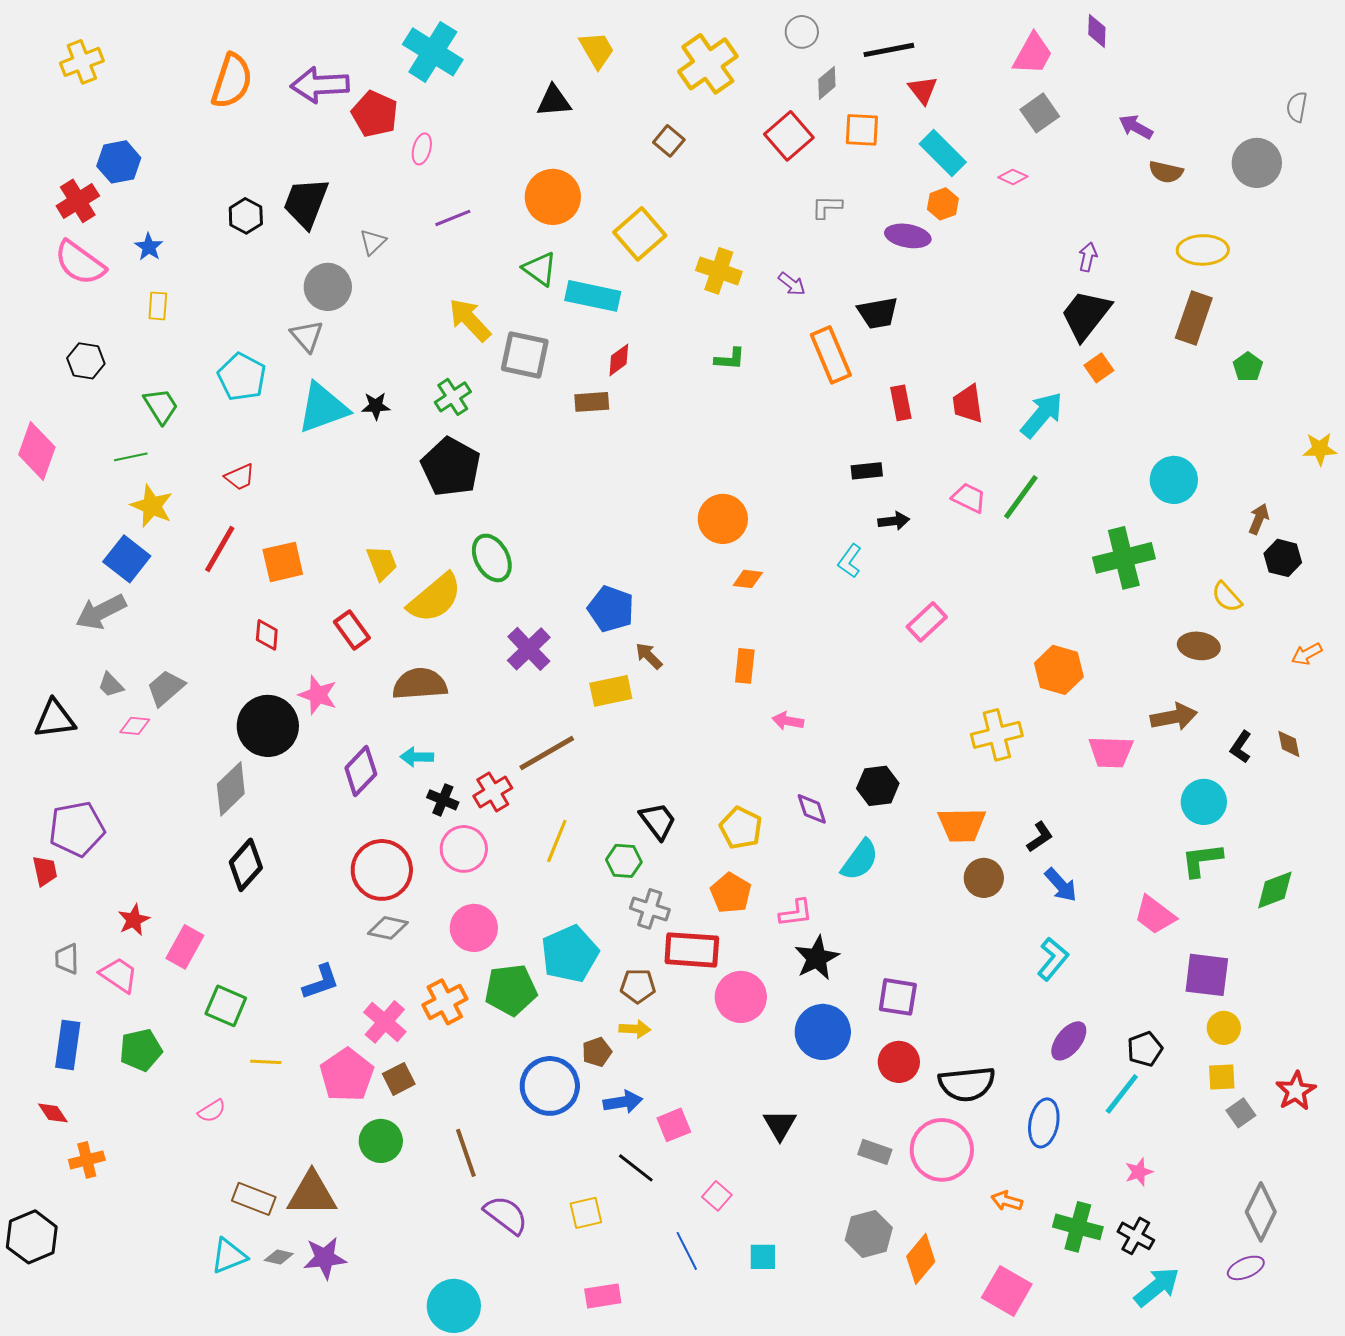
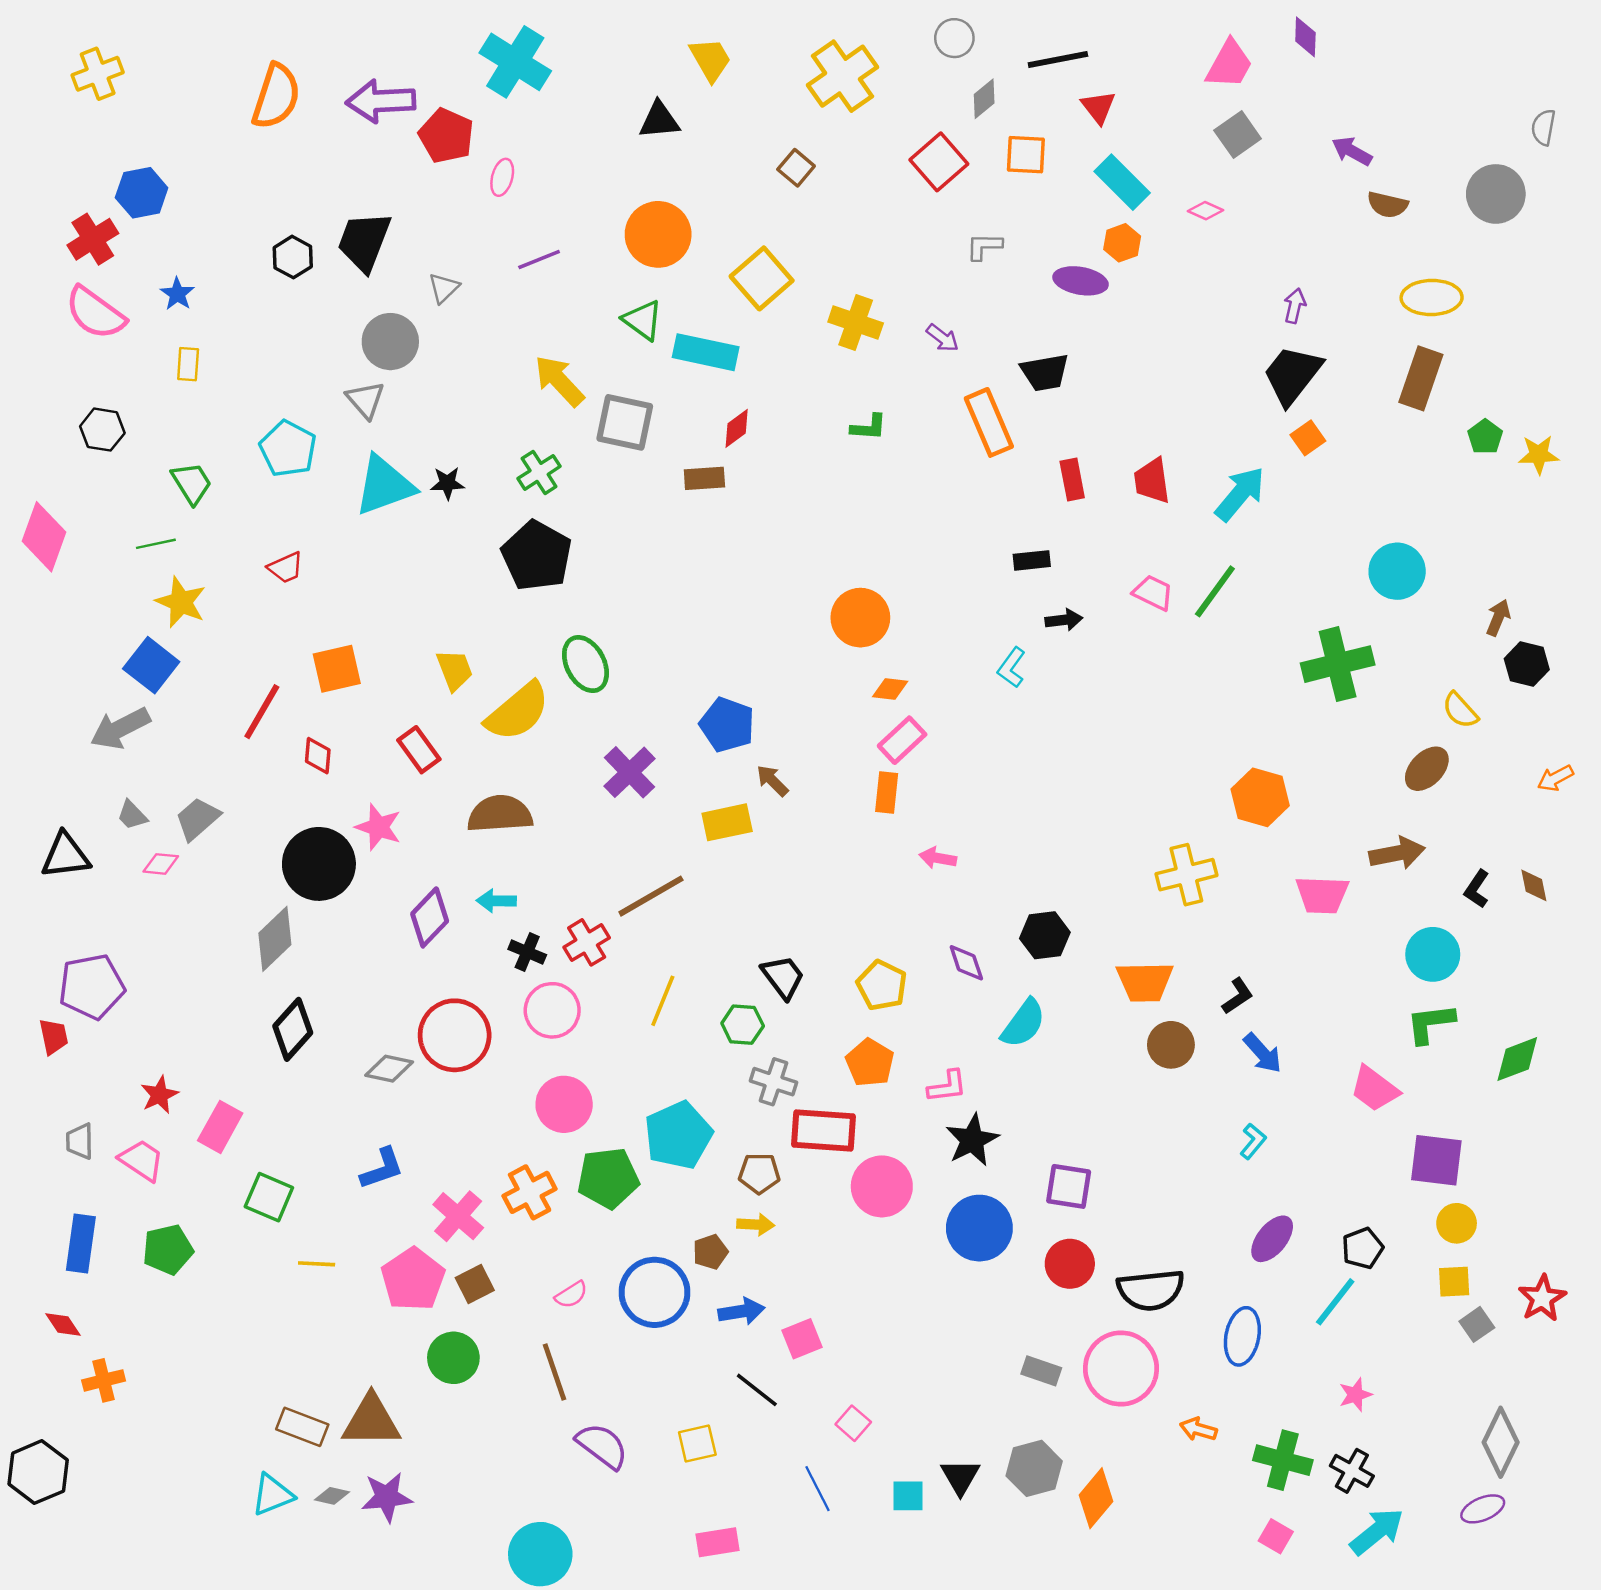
yellow star: (1320, 449) -> (1539, 455), moved
red line: (220, 549) -> (262, 712), moved
pink rectangle: (927, 622) -> (902, 740), moved
brown ellipse: (1199, 646) -> (1427, 769), turned -54
gray diamond: (388, 928) -> (389, 1069), moved
cyan L-shape: (1053, 959) -> (1253, 1141), size x0.7
pink semicircle: (212, 1111) -> (571, 1295), moved
black triangle: (780, 1125) -> (960, 1477), moved
pink square: (1007, 1291) -> (1276, 1536), moved, size x0.6

